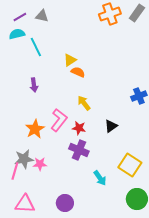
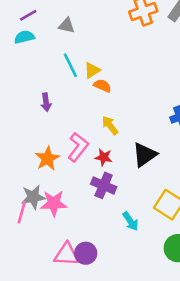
gray triangle: (42, 16) -> (67, 26), moved
cyan line: (36, 47) -> (70, 65), moved
black triangle: (111, 126) -> (145, 155), size x1.5
pink star: (40, 164) -> (54, 203), size x1.5
pink triangle: (25, 204) -> (67, 255), moved

